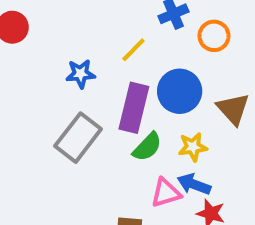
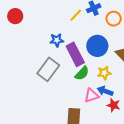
yellow line: (133, 50) -> (76, 15), moved
blue star: (81, 74) -> (57, 40), moved
purple rectangle: (134, 108) -> (75, 54), turned -40

